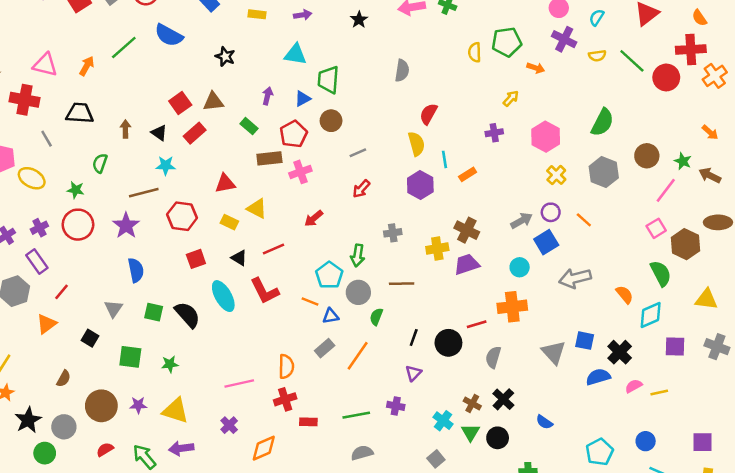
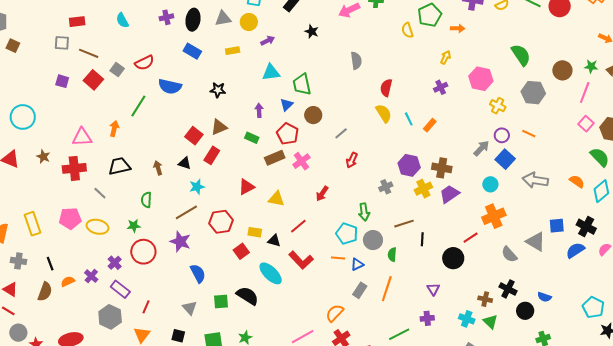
green semicircle: (602, 122) -> (521, 55), turned -45
purple hexagon: (420, 185) -> (409, 165), moved
yellow rectangle: (229, 222) -> (255, 232), moved
gray arrow: (575, 278) -> (535, 180), turned 40
black line: (414, 338) -> (422, 239), moved
gray semicircle: (493, 357) -> (509, 254), moved, turned -42
orange semicircle: (286, 366) -> (335, 313), turned -120
black circle: (498, 438) -> (525, 311), moved

